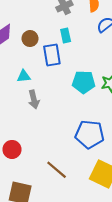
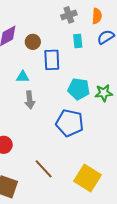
cyan rectangle: (66, 36) -> (78, 41), moved
blue pentagon: (90, 134) -> (70, 123), moved

